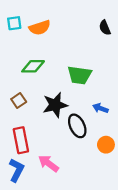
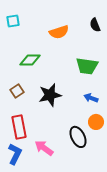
orange semicircle: (40, 28) -> (59, 32), moved
green trapezoid: (79, 75) -> (87, 66), moved
black ellipse: (77, 126) -> (78, 137), moved
orange circle: (106, 145) -> (96, 122), moved

